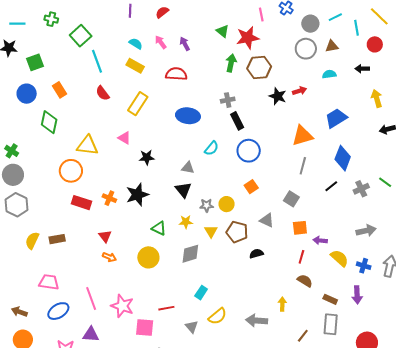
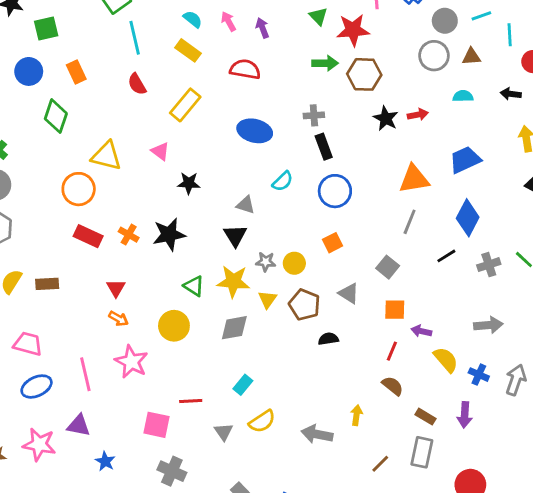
green arrow: (231, 63) -> (325, 63), turned 72
yellow star: (186, 222) -> (233, 281), size x1.6
pink star: (122, 306) -> (131, 362), moved

